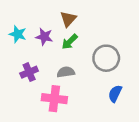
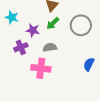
purple star: (44, 37) -> (33, 30), moved
gray circle: (106, 58) -> (81, 25), moved

